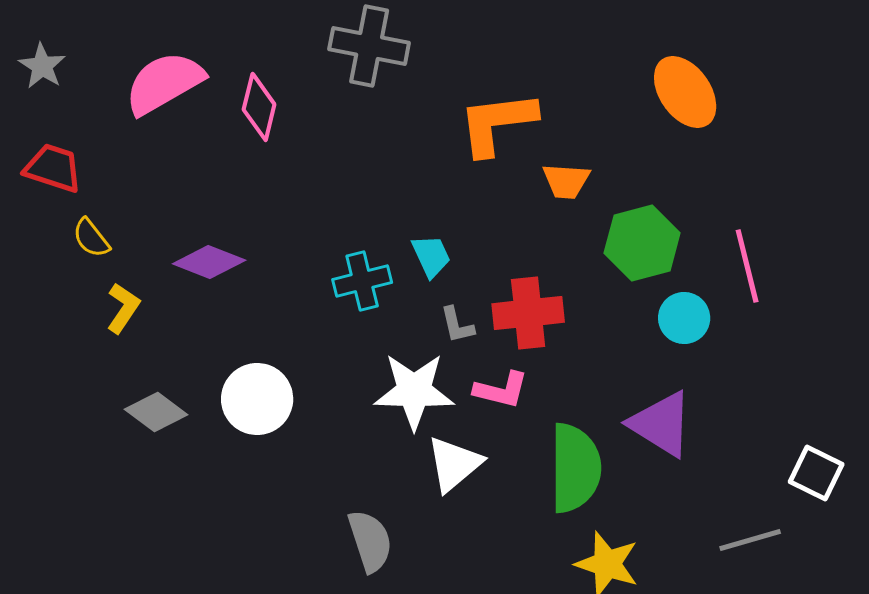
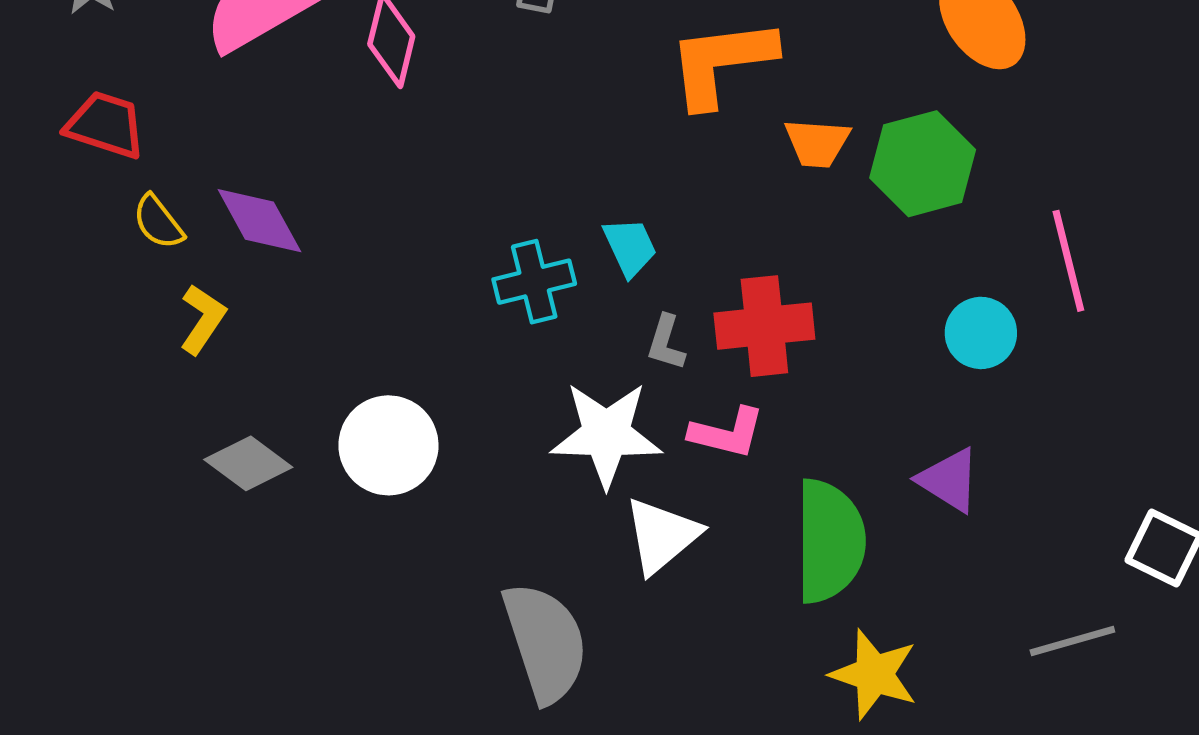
green hexagon: (642, 243) -> (923, 164), moved
purple diamond: (209, 262) -> (259, 221), moved, turned 40
gray L-shape: (457, 325) -> (666, 343), turned 30
purple triangle: (661, 424) -> (949, 480), size x0.7
gray semicircle: (370, 541) -> (545, 642), size x1.4

